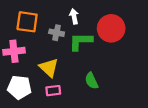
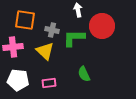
white arrow: (74, 16) -> (78, 10), moved
yellow triangle: (49, 68) -> (45, 51), moved

